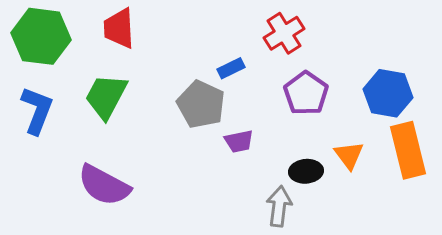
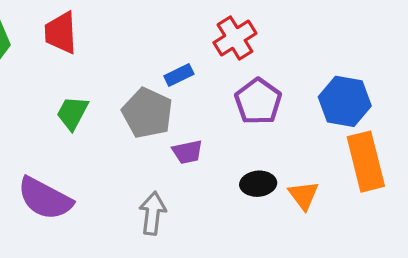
green trapezoid: (106, 96) -> (72, 113), moved, size x0.7
orange triangle: (349, 155) -> (304, 195), moved
gray arrow: (279, 206) -> (153, 213), moved

